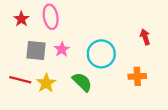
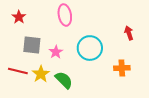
pink ellipse: (51, 17) -> (65, 15), moved
pink star: (62, 49) -> (56, 52), moved
green semicircle: (82, 82) -> (64, 80), moved

